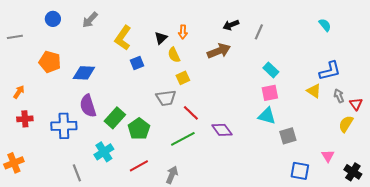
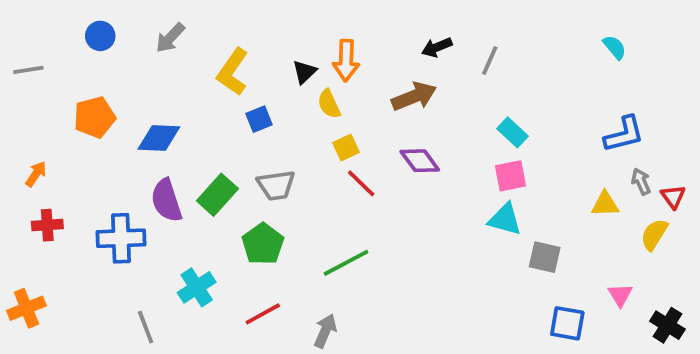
orange arrow: (183, 32) -> (346, 61), size x1.5
orange pentagon: (50, 62) -> (95, 117), turned -30
yellow triangle: (314, 91) -> (605, 204), moved, turned -35
gray trapezoid: (166, 98) -> (276, 185), moved
red line: (191, 113) -> (361, 183), moved
green rectangle: (115, 118) -> (217, 195), moved
purple diamond: (222, 130) -> (420, 161), moved
gray square: (288, 136) -> (545, 257), turned 30

